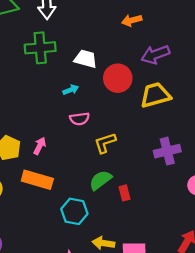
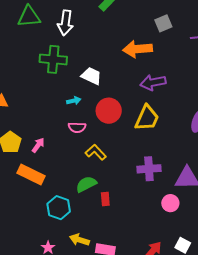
orange arrow: (132, 20) -> (138, 49), size x1.6
red circle: (118, 78) -> (109, 111), moved
yellow trapezoid: (155, 95) -> (147, 118), turned 120
yellow L-shape: (105, 143) -> (96, 152), turned 55

